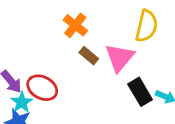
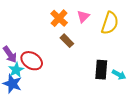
pink triangle: (120, 57) -> (83, 17), moved, size x0.6
black rectangle: (140, 92) -> (101, 70), turned 30

